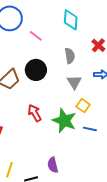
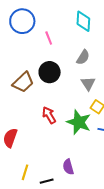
pink line: (36, 36) -> (49, 38), turned 32
gray semicircle: (70, 56) -> (83, 57), turned 42

